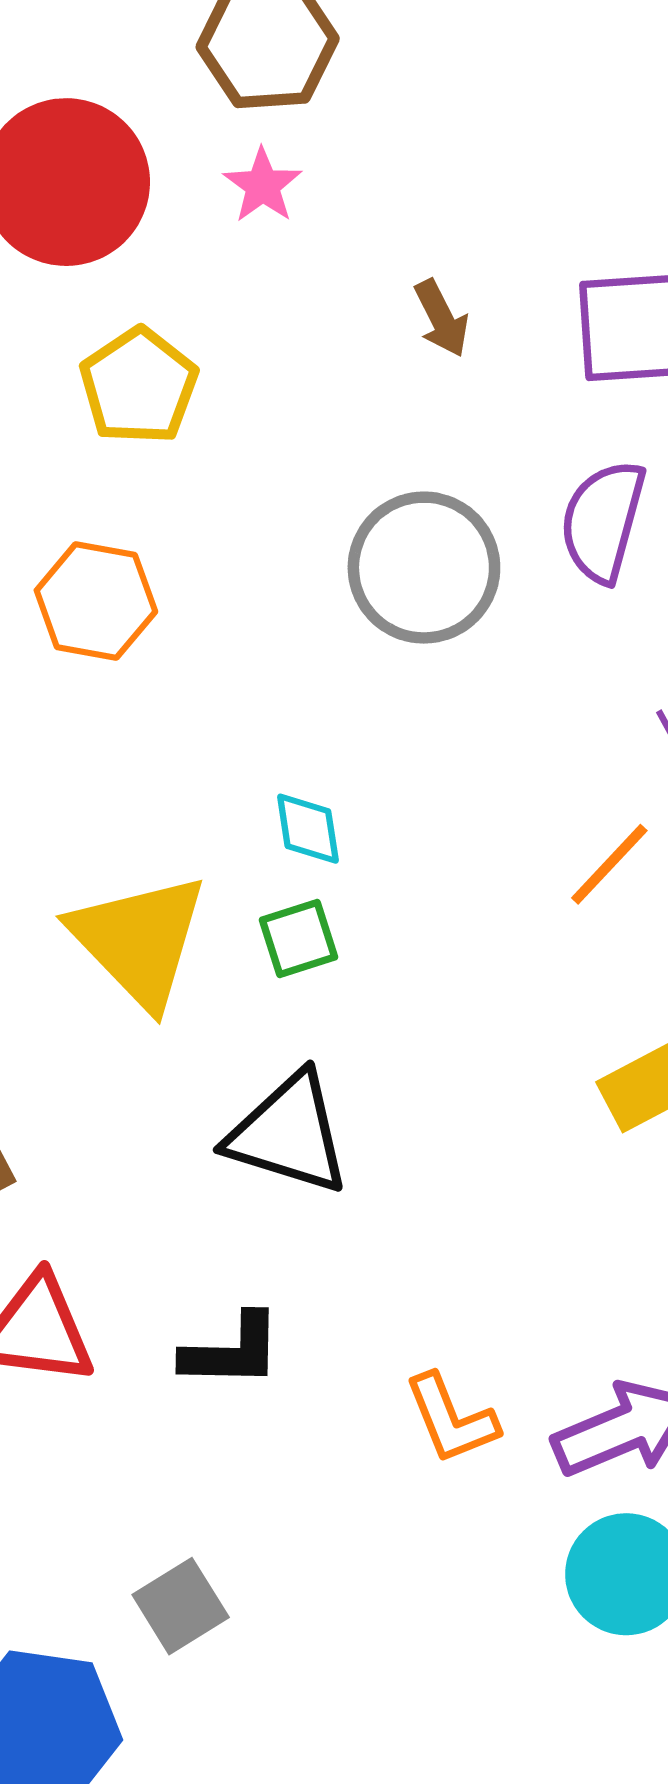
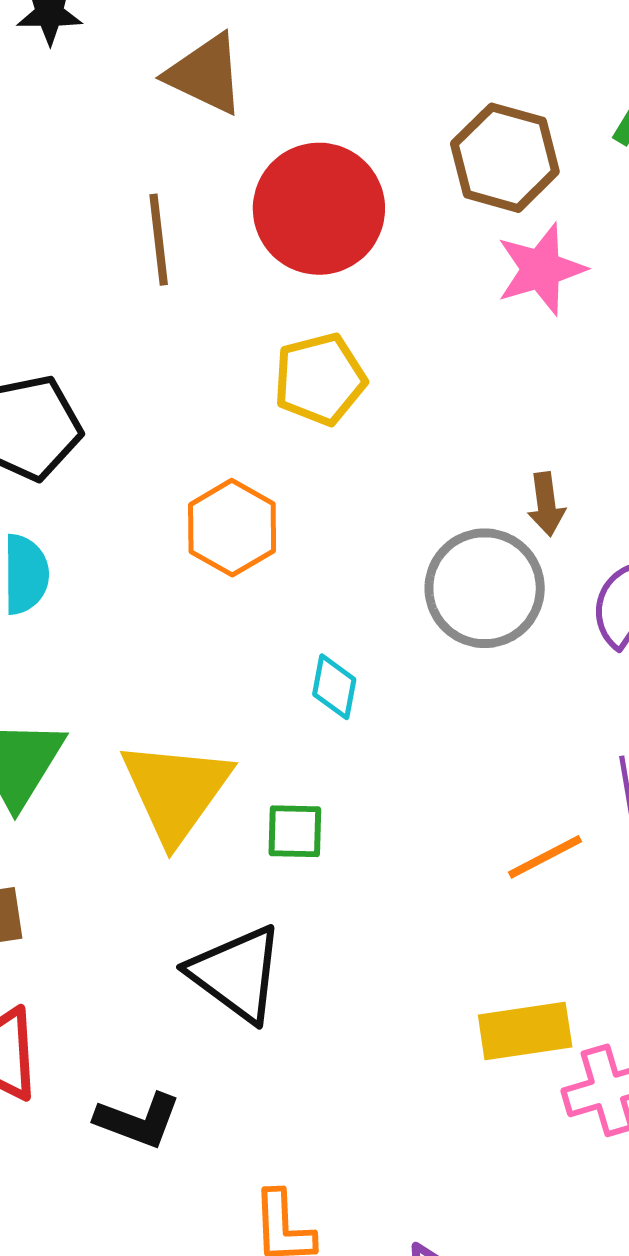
pink star: (263, 185) -> (541, 269), moved, size x1.5
brown arrow: (442, 318) -> (546, 504), moved
cyan diamond: (308, 829) -> (334, 687), moved

